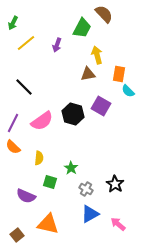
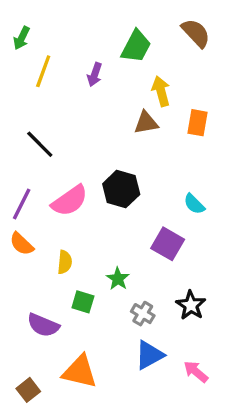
brown semicircle: (104, 14) -> (196, 33), moved
yellow line: (26, 43) -> (43, 71), turned -30
cyan semicircle: (128, 91) -> (194, 204), moved
purple square: (101, 106) -> (168, 244), moved

